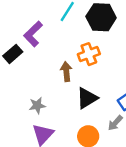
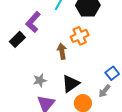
black triangle: (87, 98) -> (71, 84), moved

